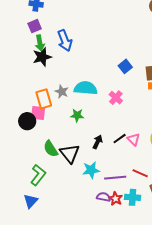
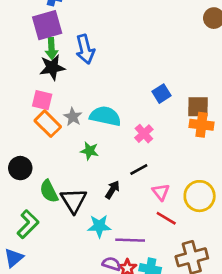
purple square: (35, 26) -> (47, 25), size x1.6
orange rectangle: (44, 99) -> (48, 124), turned -36
pink square: (38, 113) -> (42, 100), moved
black circle: (27, 121) -> (20, 168), moved
black line: (120, 139) -> (139, 170), moved
red line: (140, 173) -> (166, 218), moved

